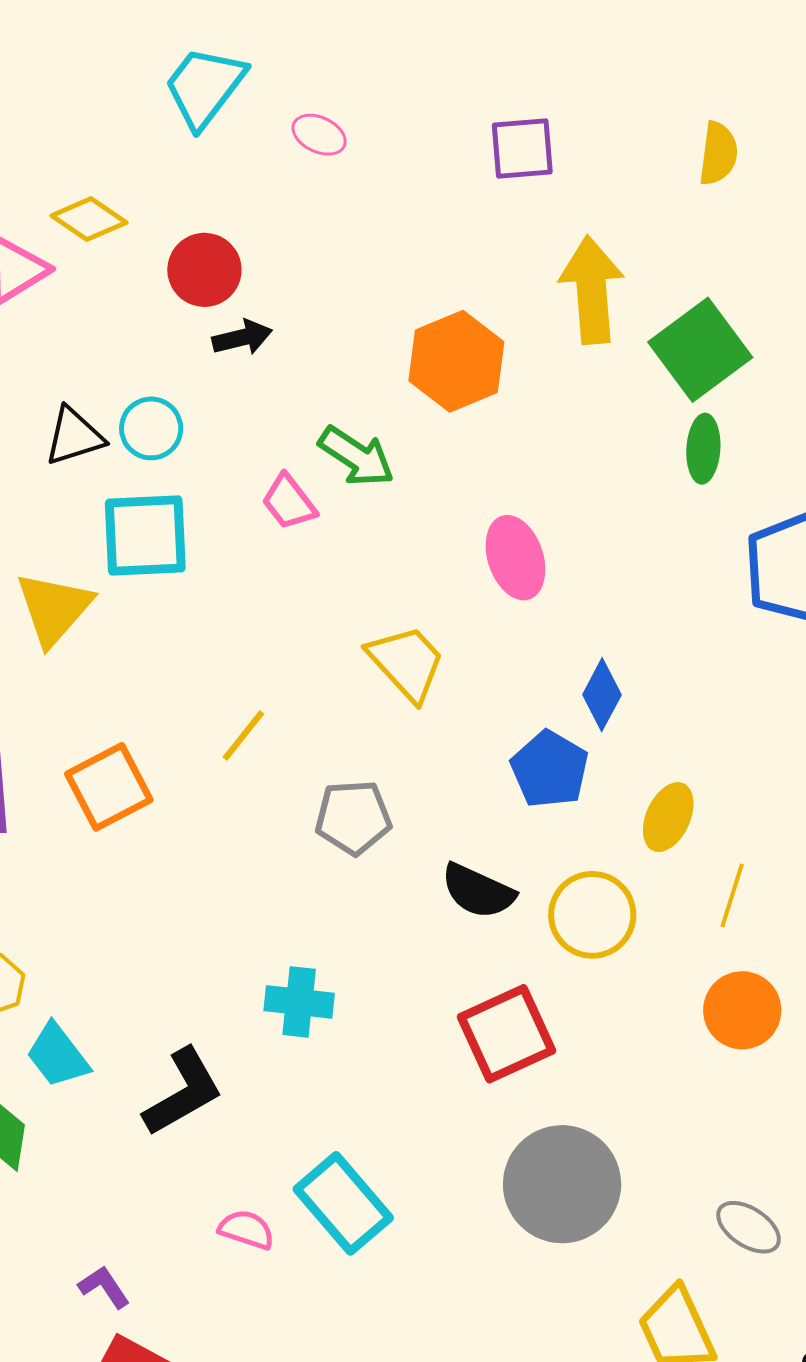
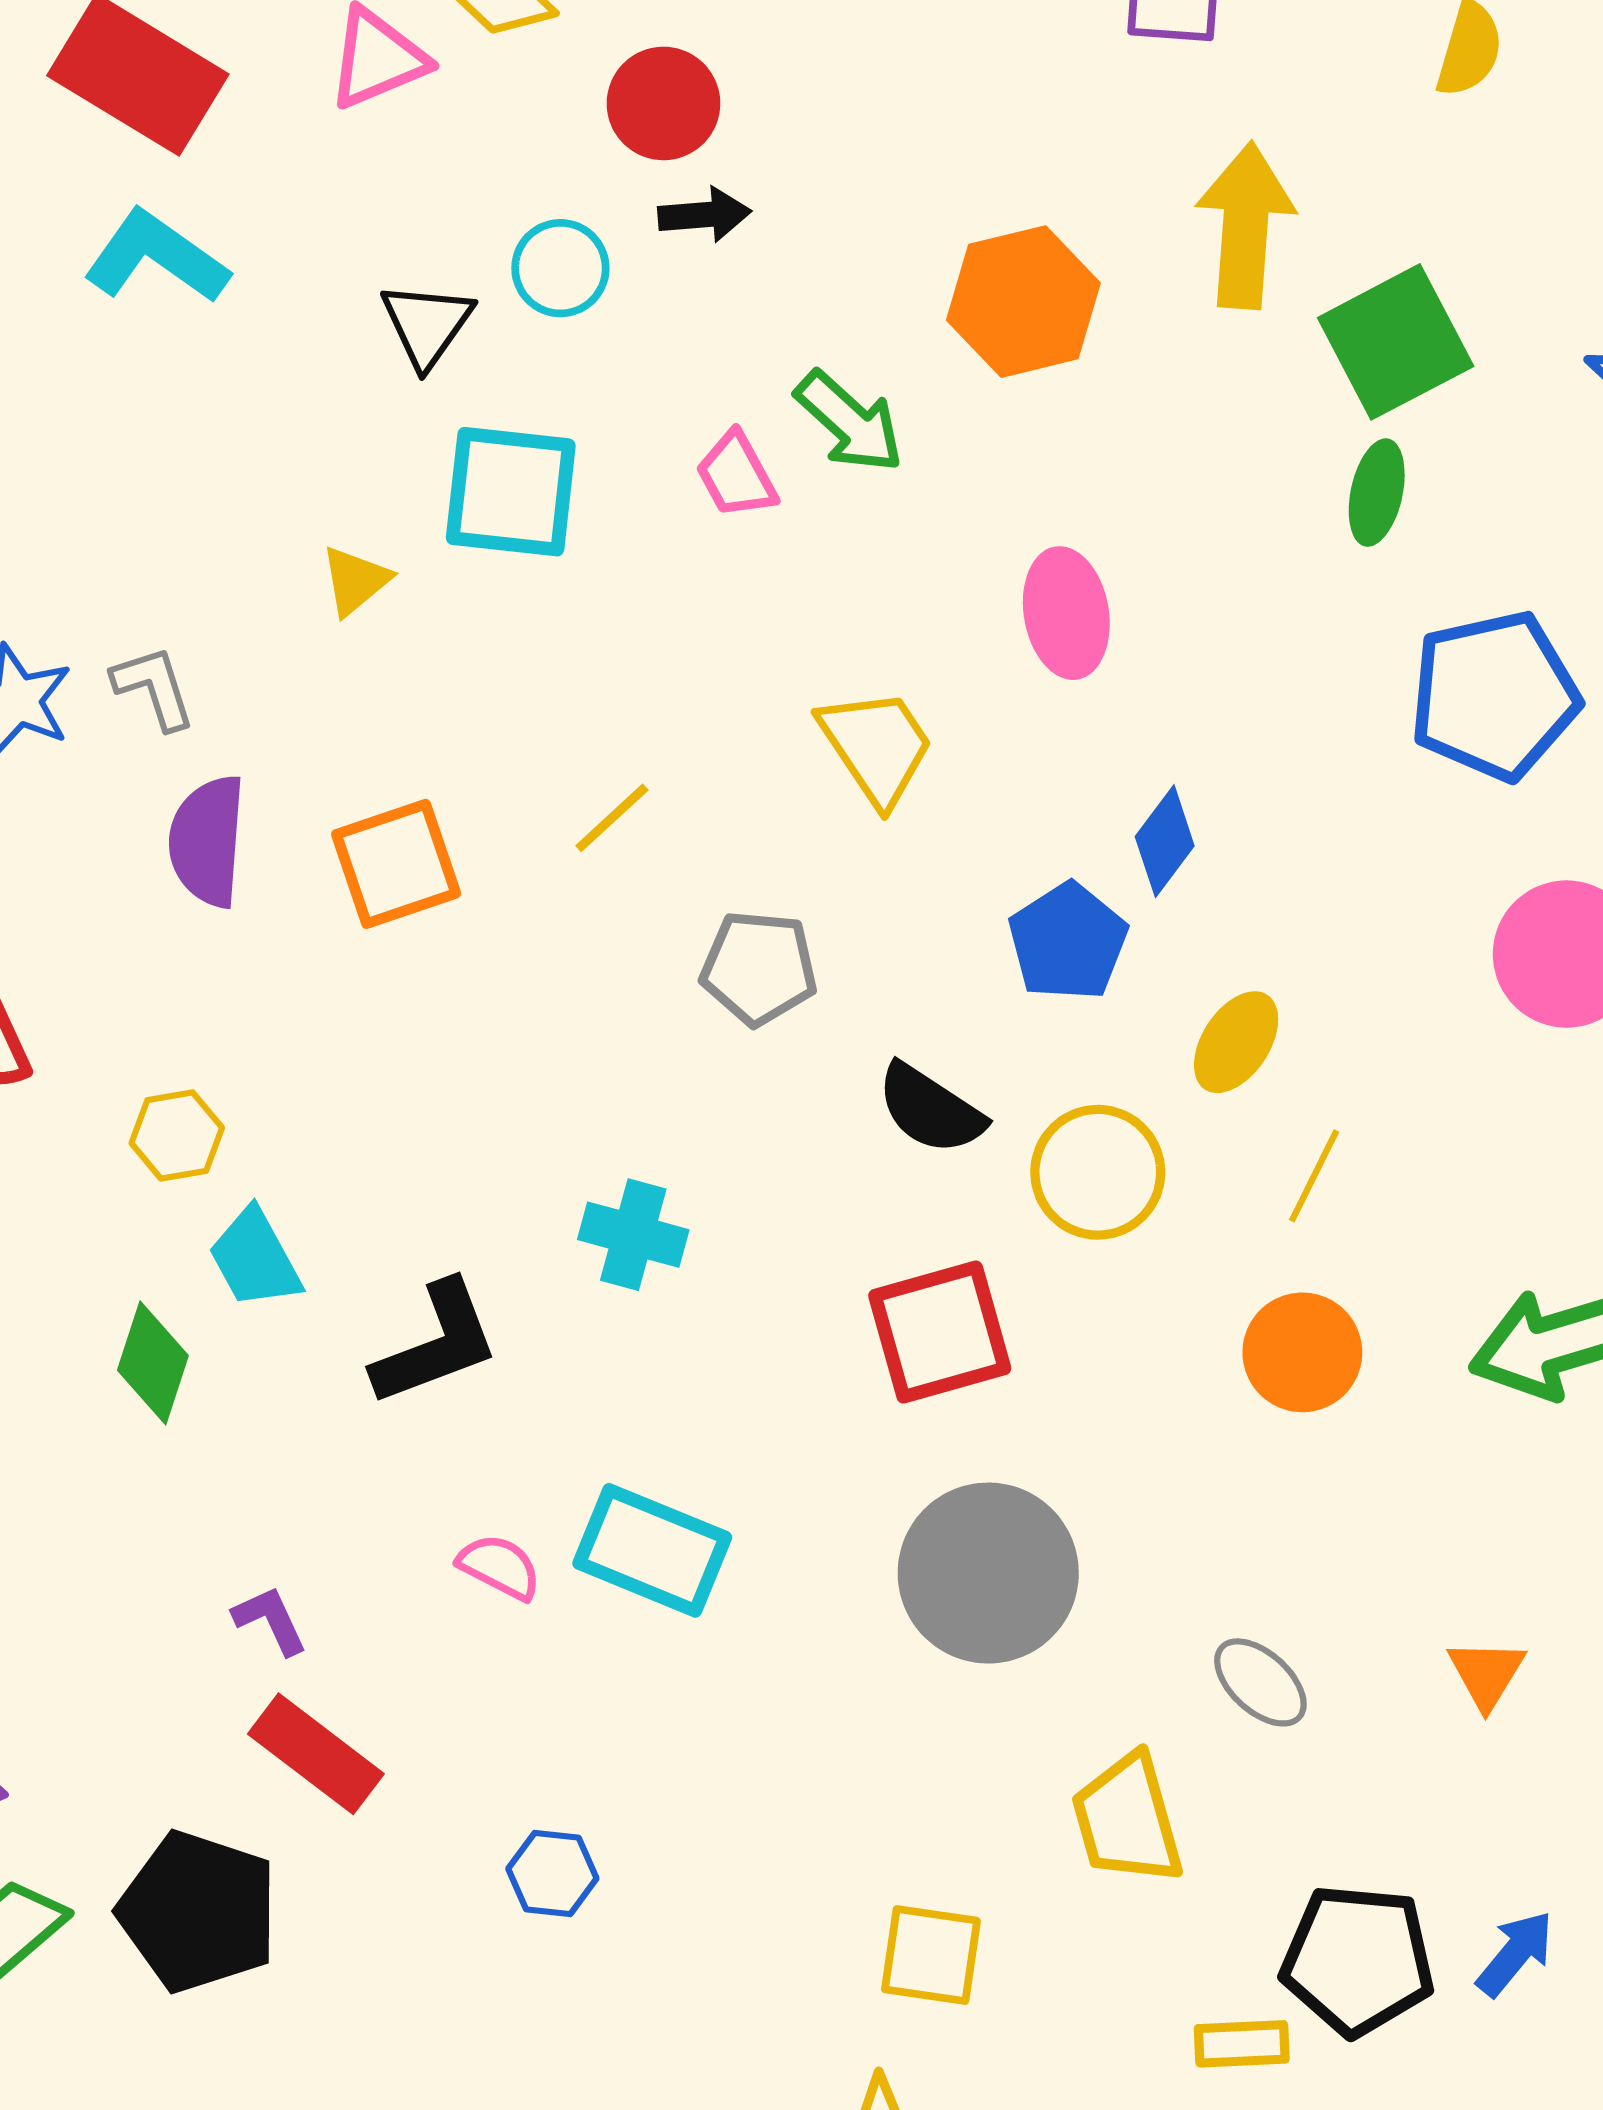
cyan circle: (151, 428) -> (560, 268), moved
black triangle: (74, 436) -> (427, 325), turned -46
yellow triangle: (54, 608) -> (355, 581), size x0.6
cyan rectangle: (343, 1203) -> (652, 1550), turned -36

